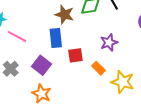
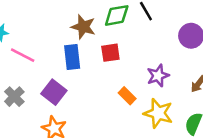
purple star: (109, 42) -> (158, 76), moved
red square: (75, 55) -> (110, 53), moved

